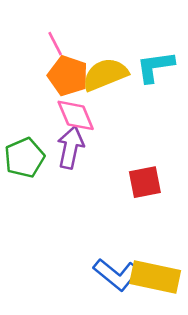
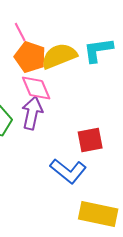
blue L-shape: (117, 274) -> (68, 171), moved

